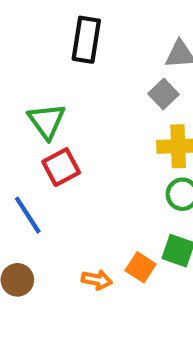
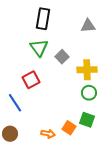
gray square: (164, 94) -> (62, 57), moved
green triangle: (47, 121) -> (39, 48), moved

